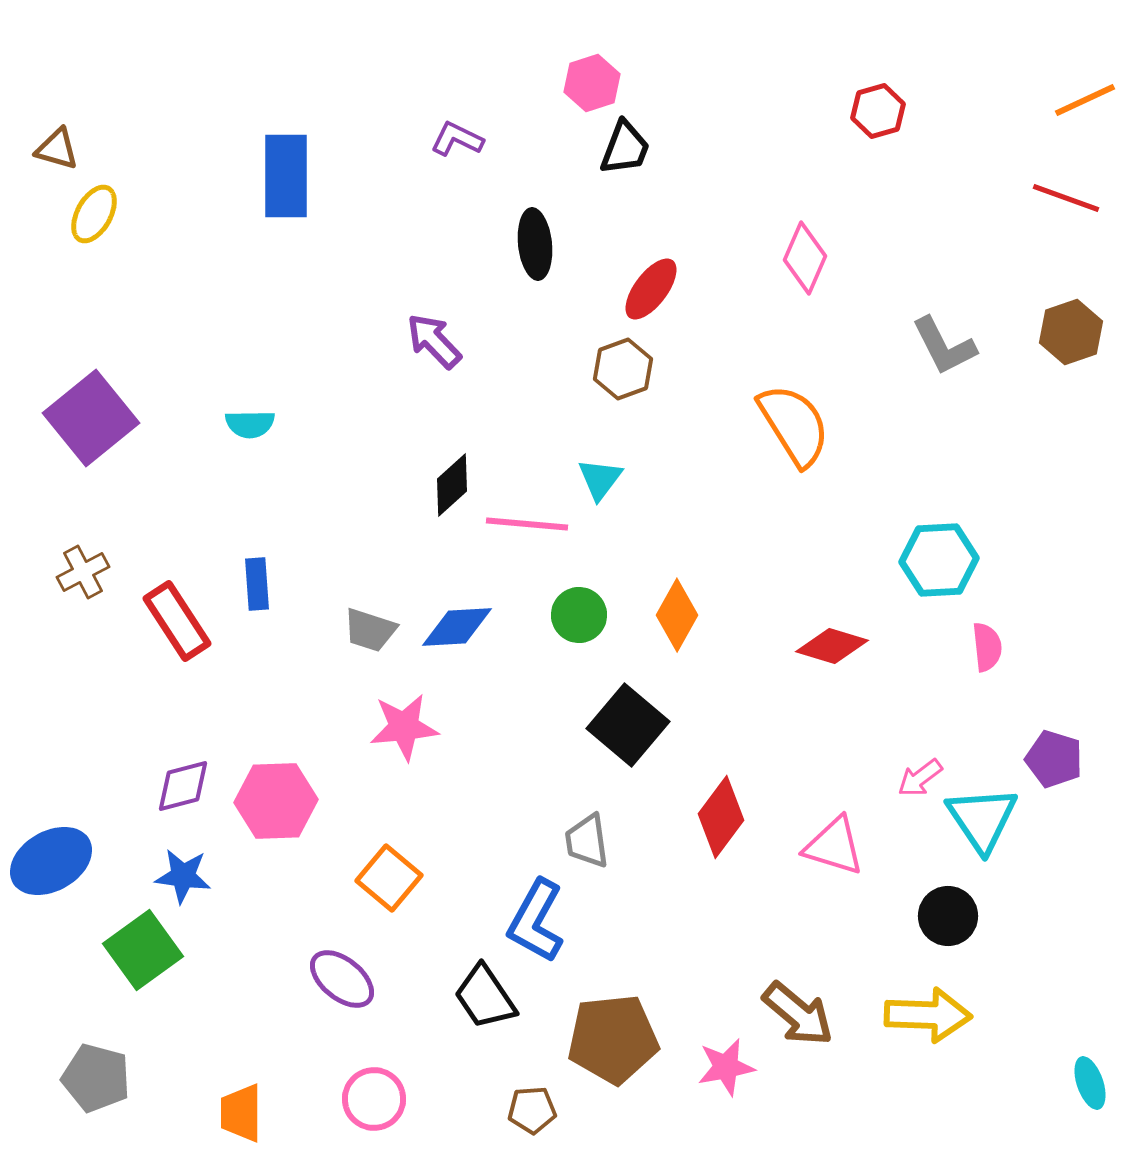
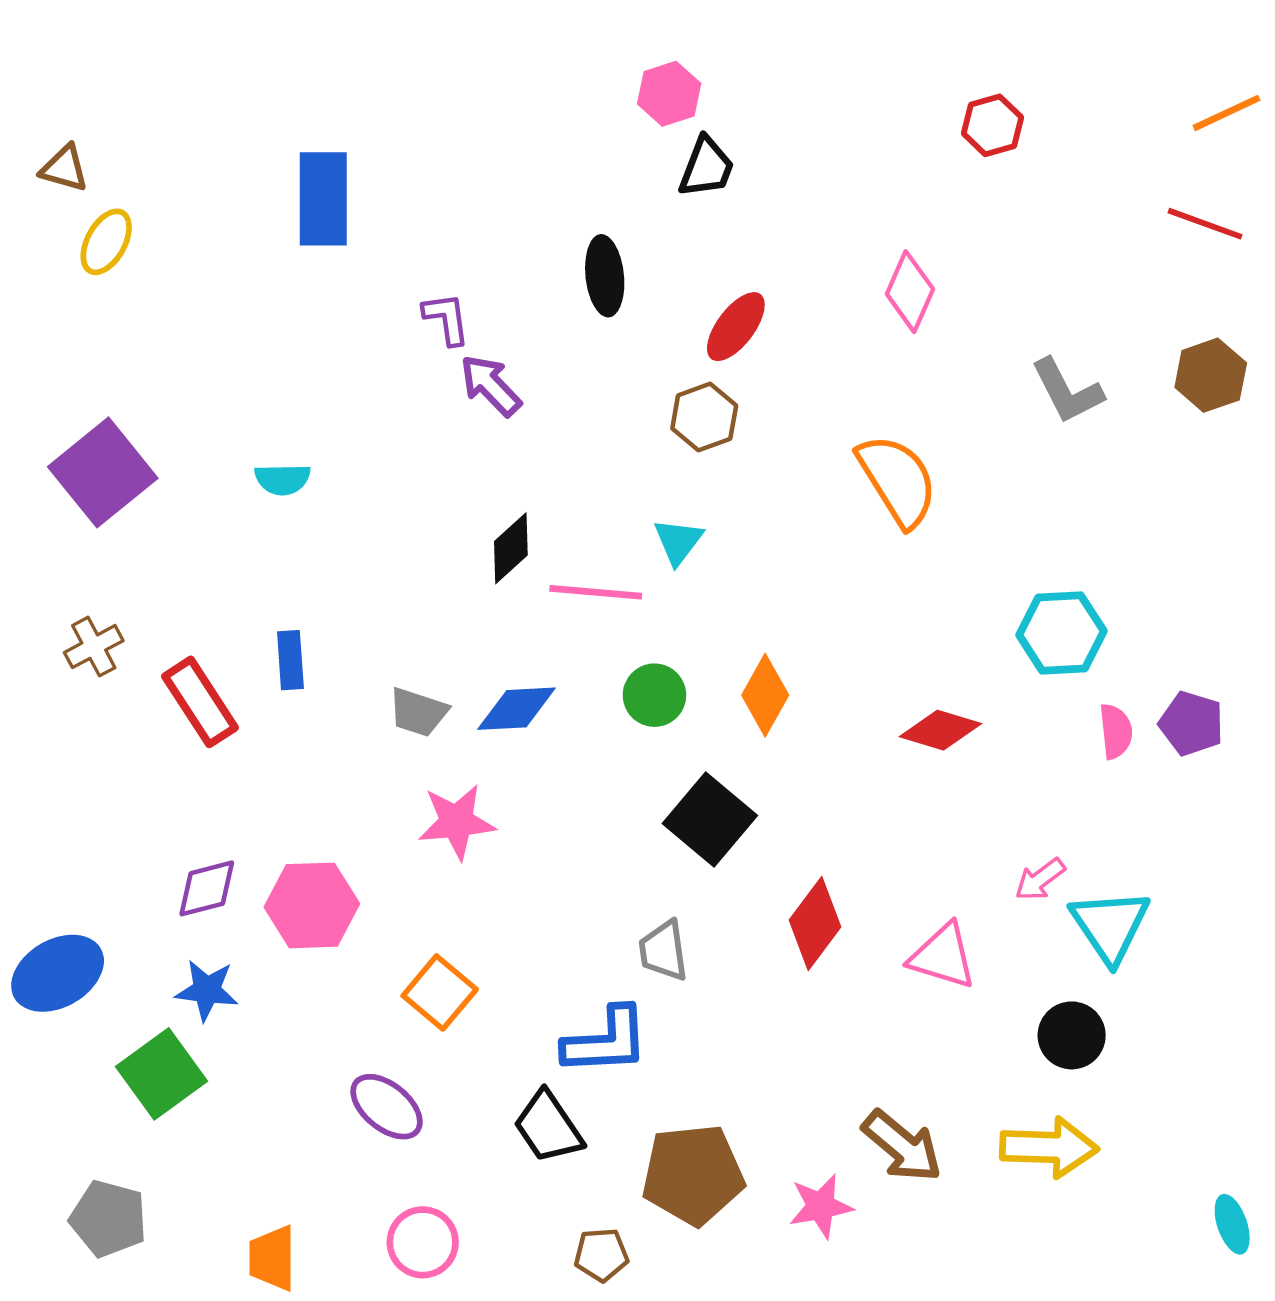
purple L-shape: (457, 139) -> (446, 319), moved, turned 56
purple pentagon: (1054, 759) -> (1191, 723), moved
blue L-shape: (536, 921) -> (606, 1041), turned -122

